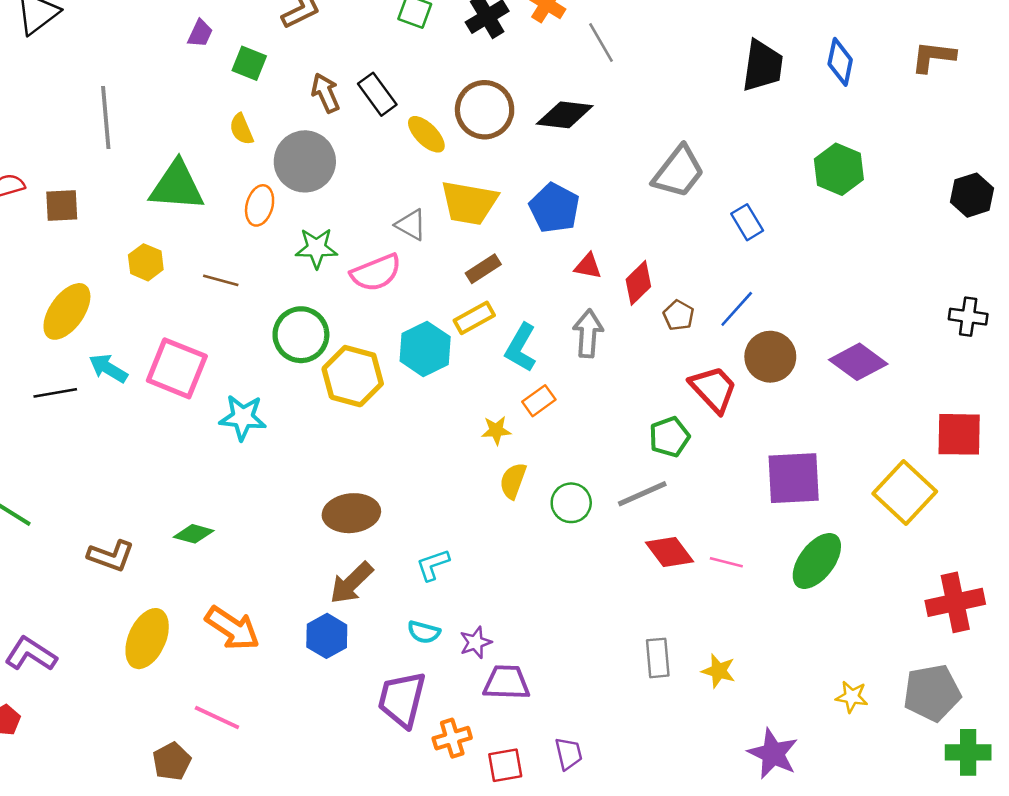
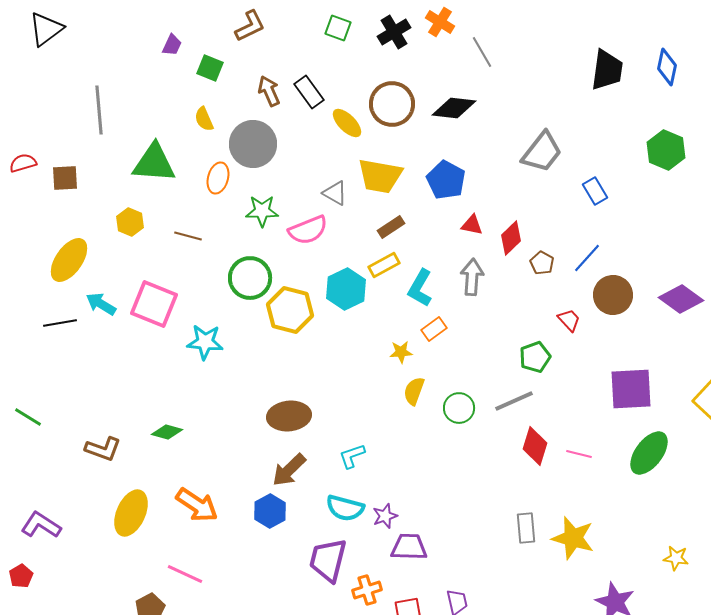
red trapezoid: (713, 389) -> (569, 320), size x0.6
red diamond: (669, 552) -> (535, 446), turned 54
cyan semicircle: (424, 632) -> (345, 508), size x1.5
yellow star: (719, 671) -> (573, 538), size x1.6

